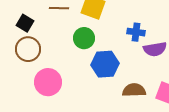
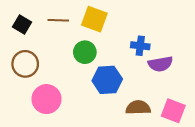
black square: (25, 23) -> (22, 24), moved

